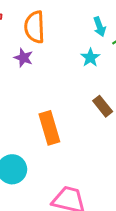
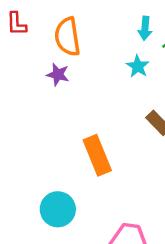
cyan arrow: (100, 27) -> (145, 28), turned 30

